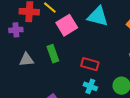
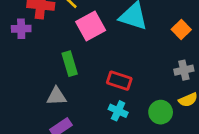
gray triangle: (27, 60) -> (57, 96), moved

